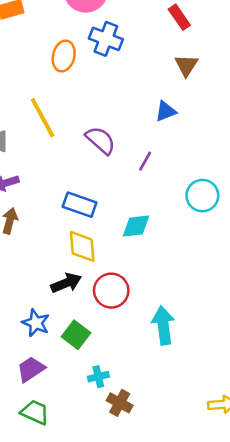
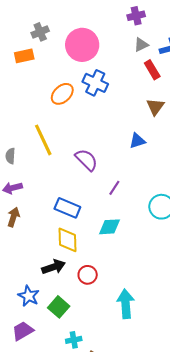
orange ellipse: (64, 56) -> (62, 94), turned 30
purple line: (145, 161) -> (114, 188), moved
red circle: (111, 291) -> (88, 275), size x0.7

